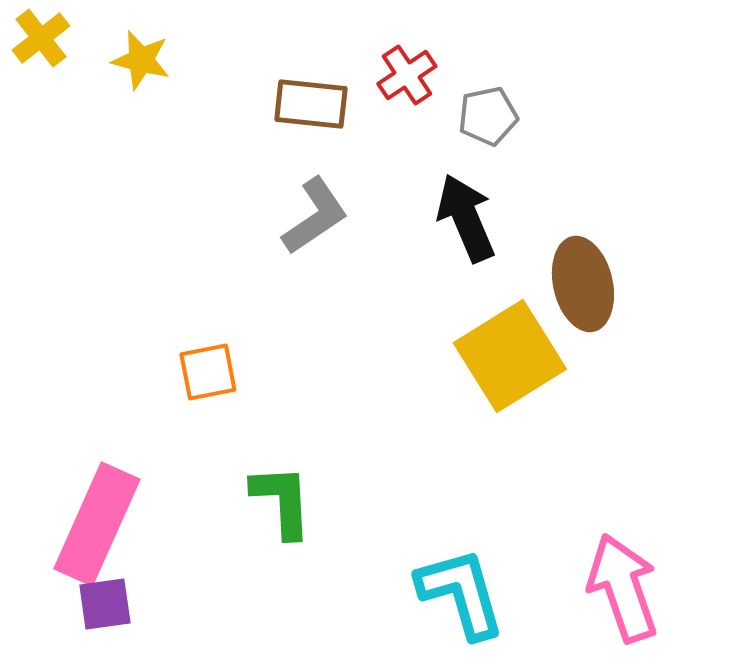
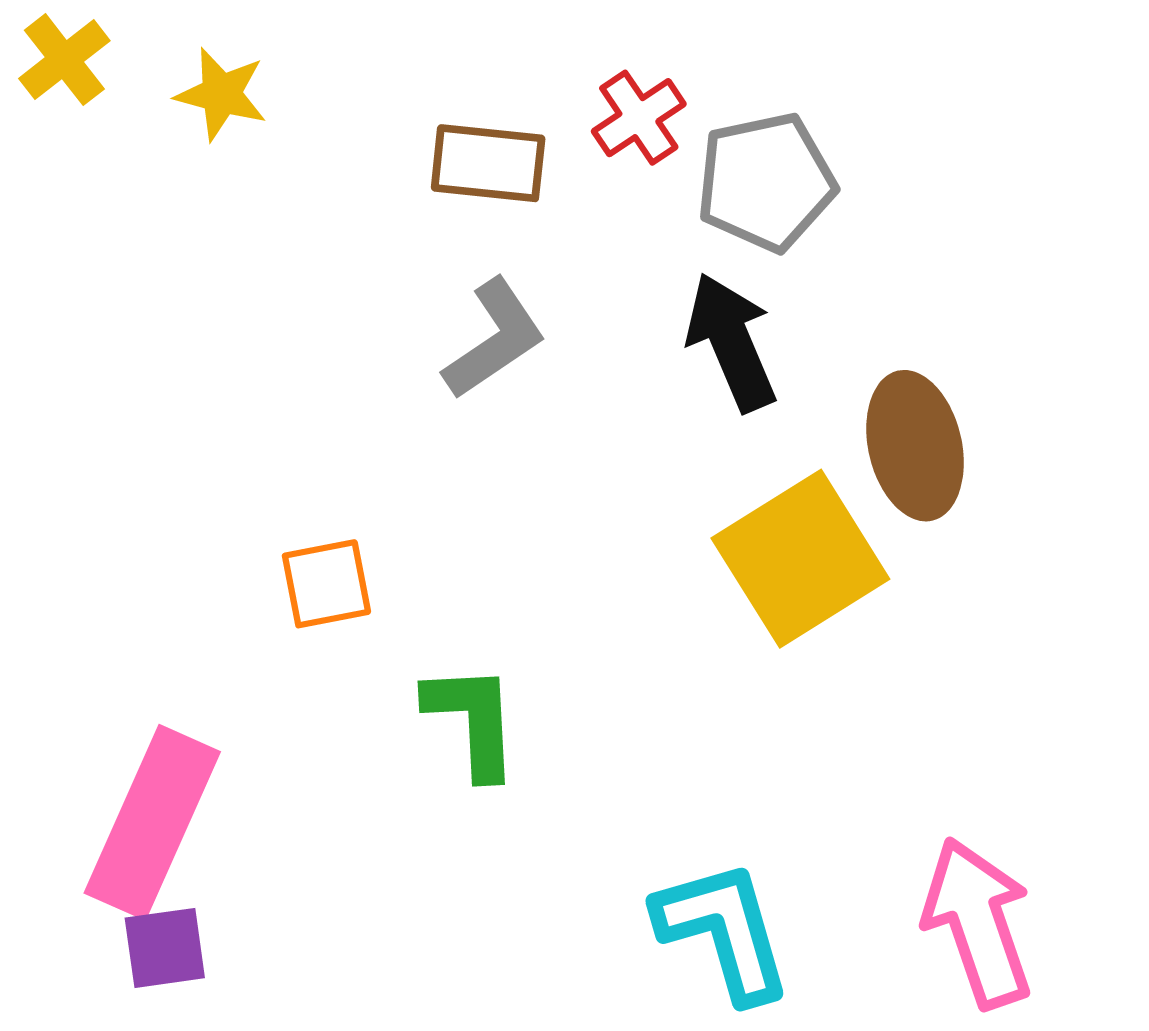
gray pentagon: (488, 116) -> (766, 182), size x1.5
green L-shape: (282, 501) -> (472, 720), moved

